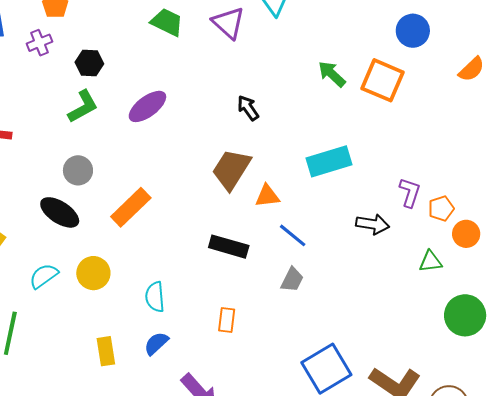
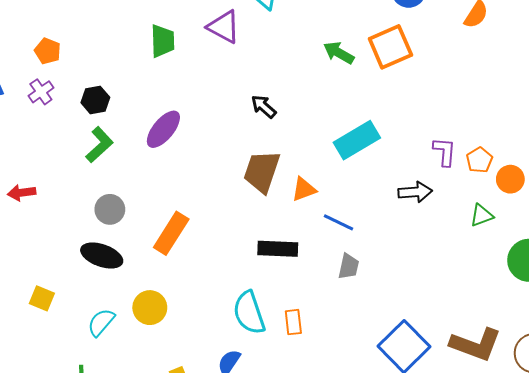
green trapezoid: (167, 22) -> (163, 41), turned 76
orange square: (382, 80) -> (390, 47), turned -33
cyan semicircle: (155, 297) -> (249, 313), moved, size x1.4

